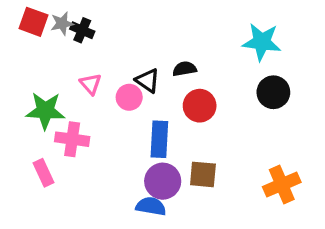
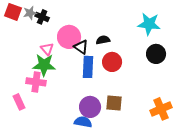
pink circle: (129, 97) -> (69, 37), moved, size x1.5
green star: (45, 111) -> (44, 65), moved
blue rectangle: (159, 139) -> (88, 67), moved

